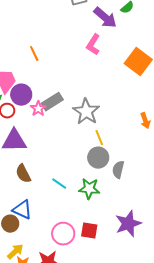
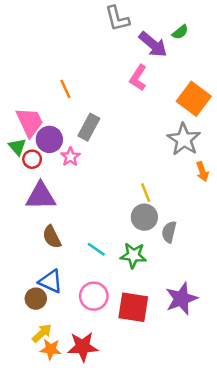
gray rectangle: (52, 102) -> (89, 127), moved, turned -30
gray star: (86, 112) -> (184, 139), moved
red square: (89, 231) -> (133, 307), size x1.5
pink circle: (63, 234) -> (94, 296), moved

